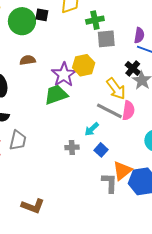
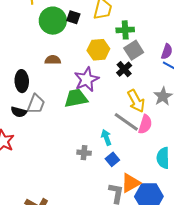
gray square: (106, 39) -> (134, 50), turned -36
yellow hexagon: (84, 65) -> (98, 50), moved
black cross: (133, 68) -> (124, 69), moved
cyan arrow: (92, 129) -> (106, 137), turned 105
gray trapezoid: (18, 140) -> (36, 104), moved

